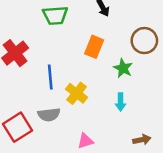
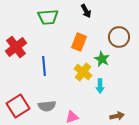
yellow cross: (77, 93) -> (83, 72), moved
gray semicircle: (49, 115) -> (47, 106), moved

